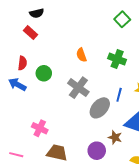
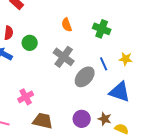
blue line: (119, 95) -> (104, 64), turned -40
pink cross: (40, 128) -> (26, 97), turned 35
brown star: (115, 137) -> (105, 119), moved

